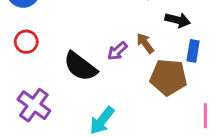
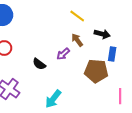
brown arrow: (145, 43) -> (77, 40), moved
black semicircle: (80, 66) -> (39, 64), size x0.6

